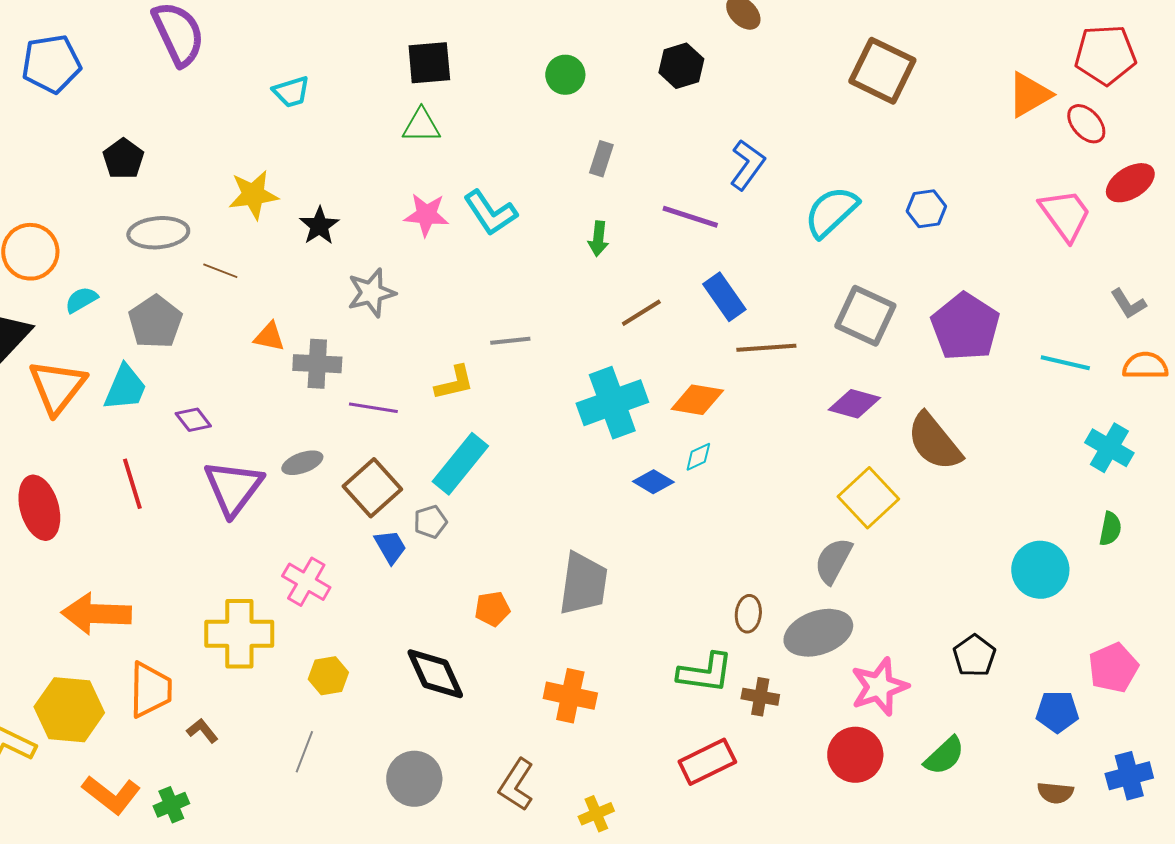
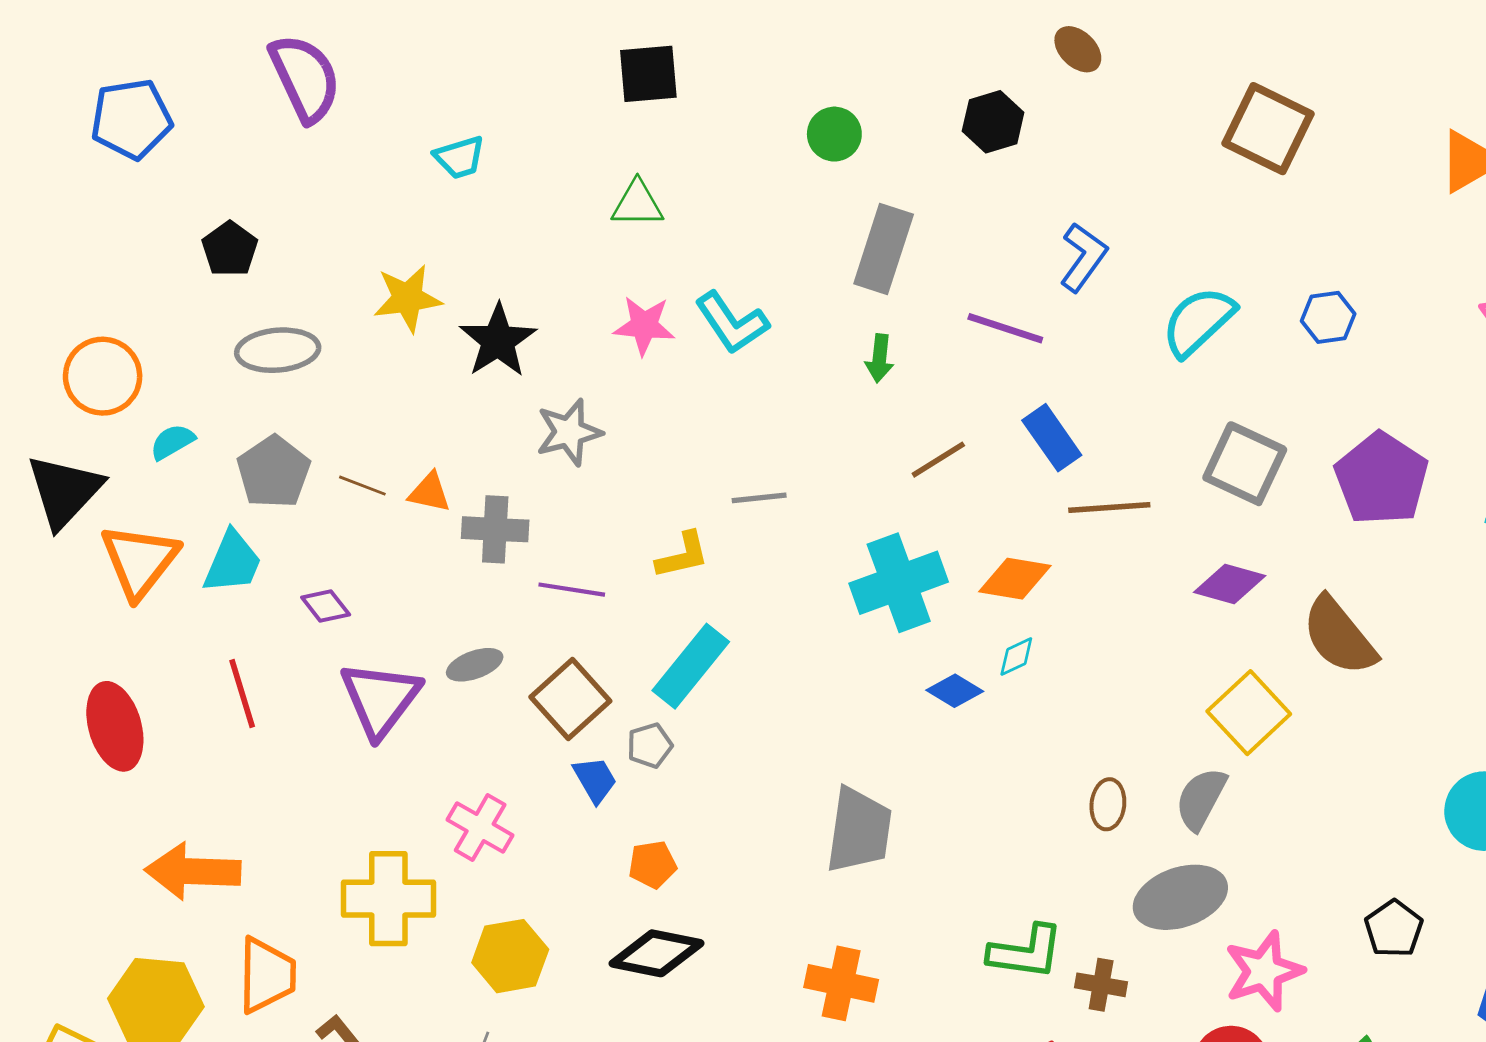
black square: (429, 63) -> (648, 74), moved
gray rectangle: (601, 159) -> (884, 249), size x1.8
black star: (319, 226) -> (498, 341), size x1.4
brown line: (220, 271) -> (362, 486), moved
orange pentagon: (492, 609) -> (652, 864), moved
brown ellipse: (748, 614) -> (1108, 804), moved
black diamond: (435, 674) -> (657, 953), turned -54
yellow hexagon: (328, 676) -> (510, 956), size x1.4

